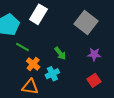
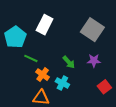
purple star: (94, 54) -> (94, 61), moved
cyan cross: (52, 74) -> (62, 83), turned -32

